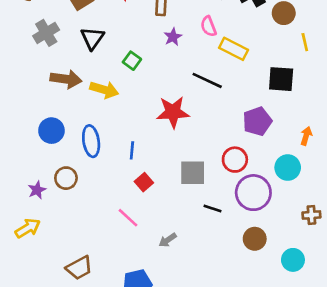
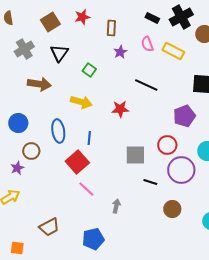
yellow rectangle: (234, 49) -> (173, 51), moved
yellow arrow: (104, 90) -> (81, 102), moved
red star: (173, 112) -> (120, 109), size x0.7
blue circle: (51, 131) -> (18, 123), moved
brown circle: (66, 178) -> (31, 151), moved
red square: (144, 182) -> (77, 162), moved, size x1.6
brown circle: (255, 239) -> (172, 209), moved
gray arrow: (168, 240) -> (116, 206), turned 136

